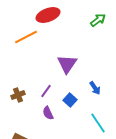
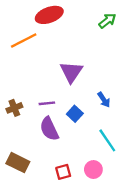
purple line: (46, 91) -> (47, 103), turned 48
purple semicircle: (48, 113) -> (49, 129), size x1.5

